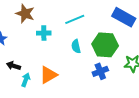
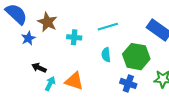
brown star: (25, 14) -> (47, 22), moved
blue cross: (100, 71) -> (128, 83), turned 35
orange triangle: (48, 75) -> (74, 81), turned 42

